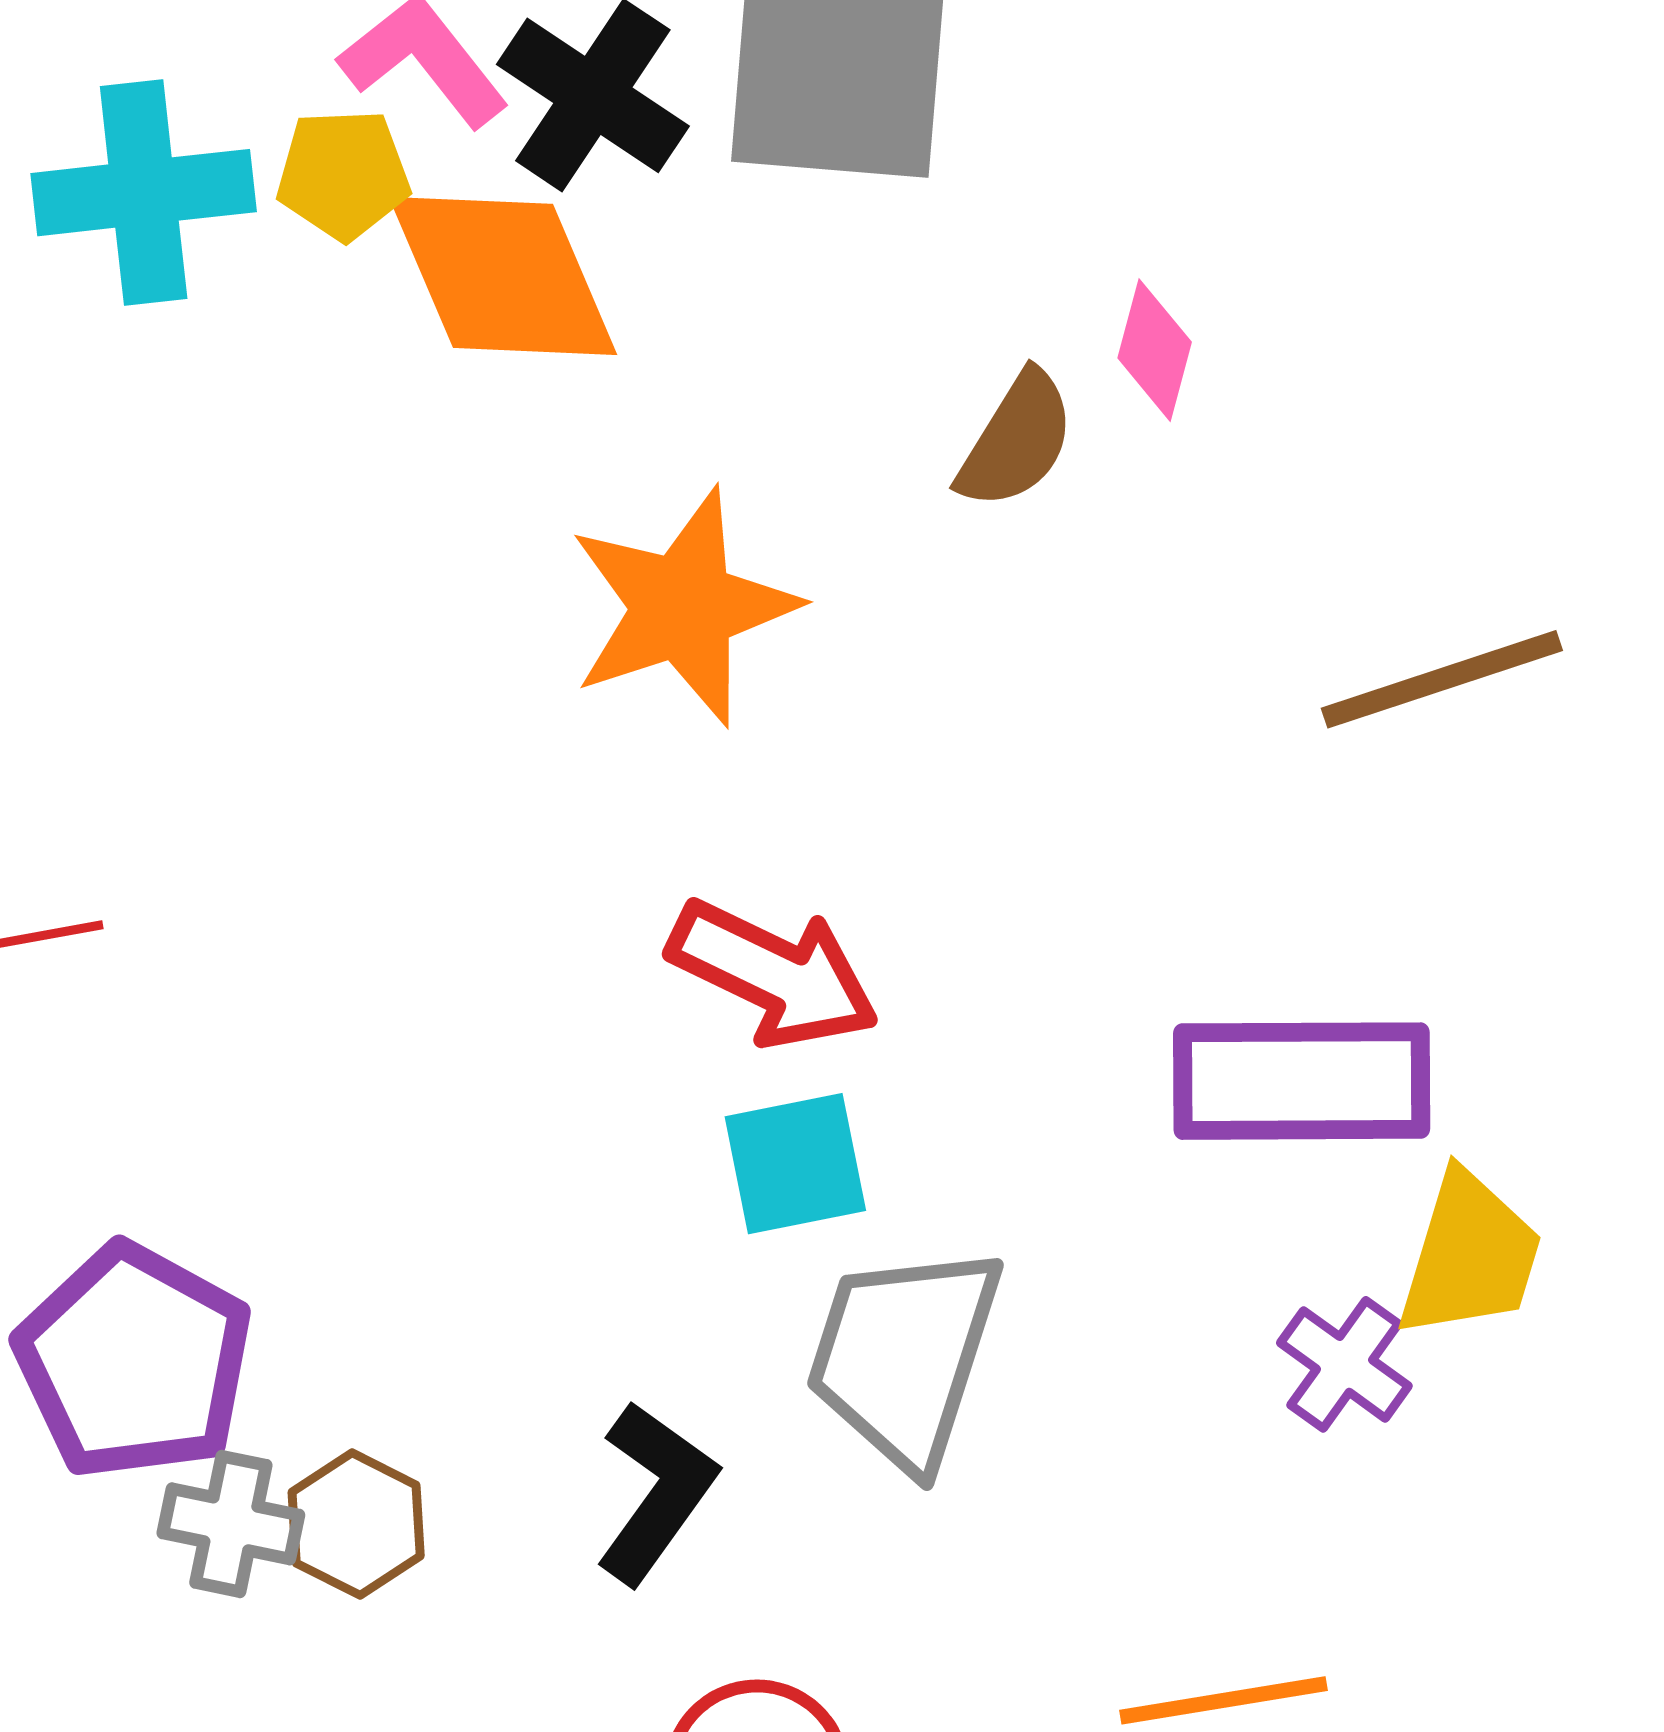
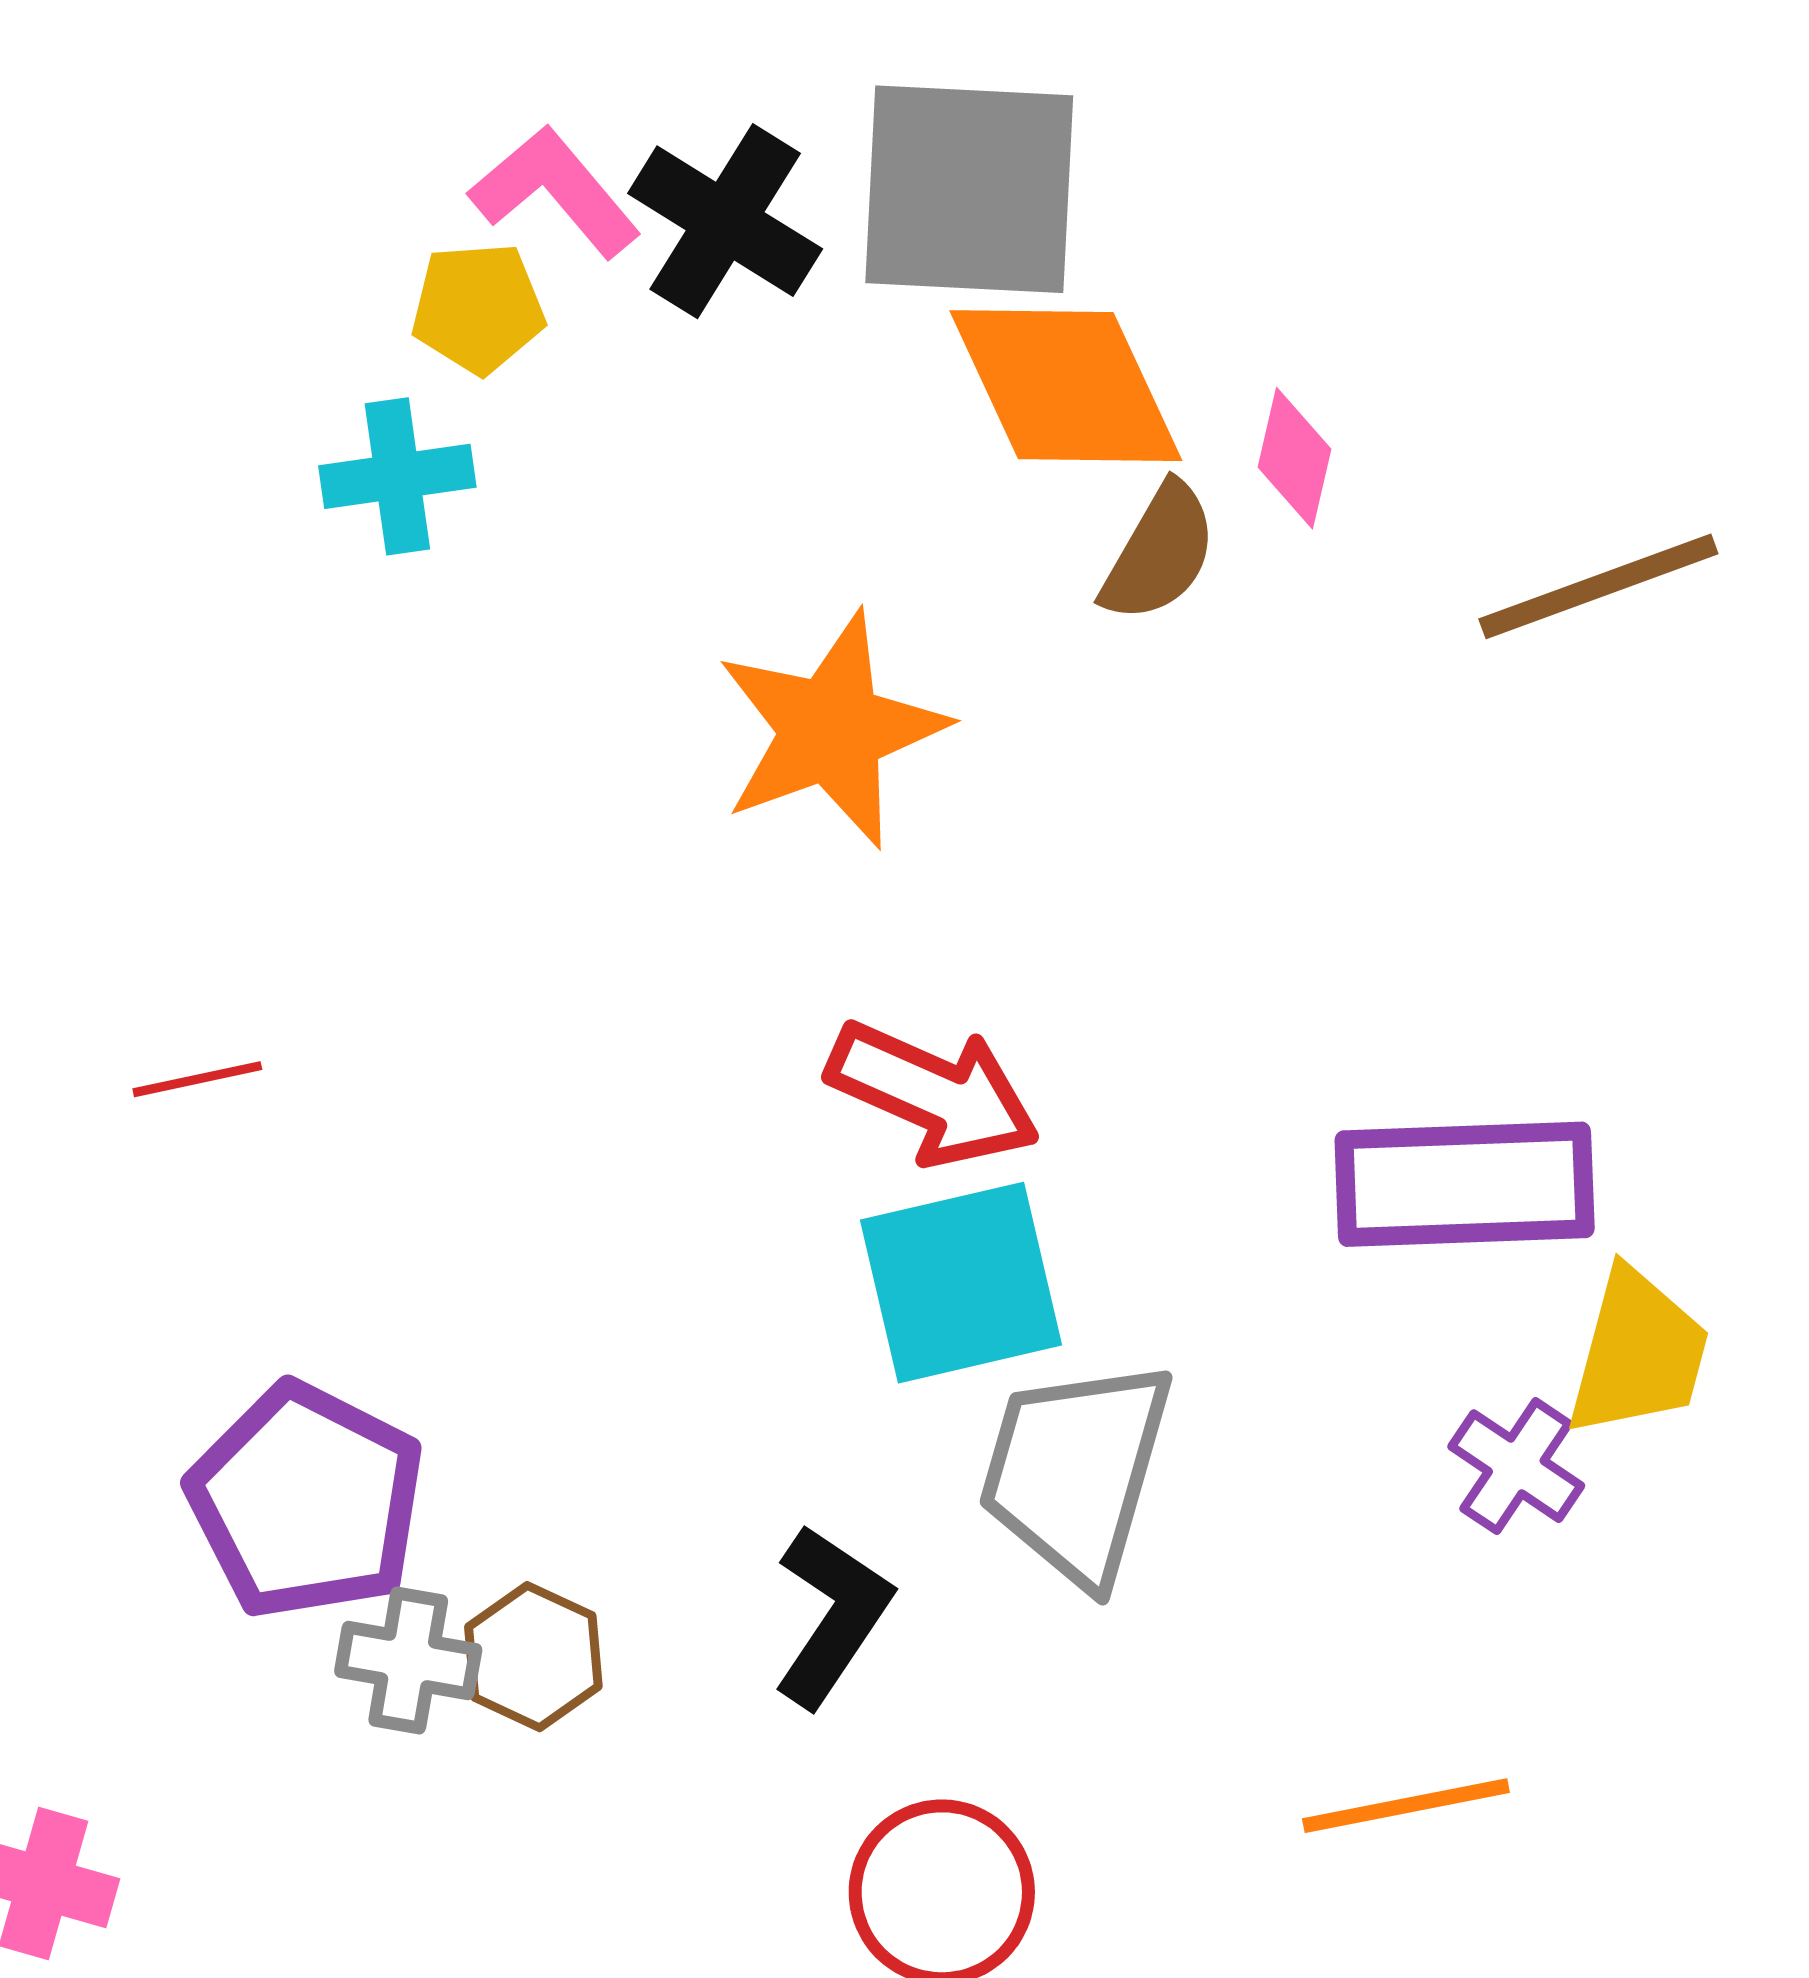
cyan cross: (144, 193) -> (397, 476), moved, size x0.7
orange diamond: (503, 276) -> (1066, 386), moved
brown line: (1442, 679) -> (1598, 586), moved
cyan square: (795, 1164) -> (961, 1283), size x1.4

